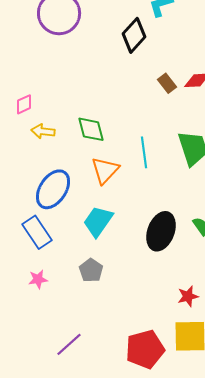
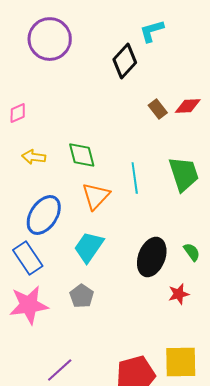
pink diamond: (24, 104) -> (18, 113), moved
pink star: (38, 279) -> (29, 305), size x2.0
red star: (188, 296) -> (179, 294), moved

